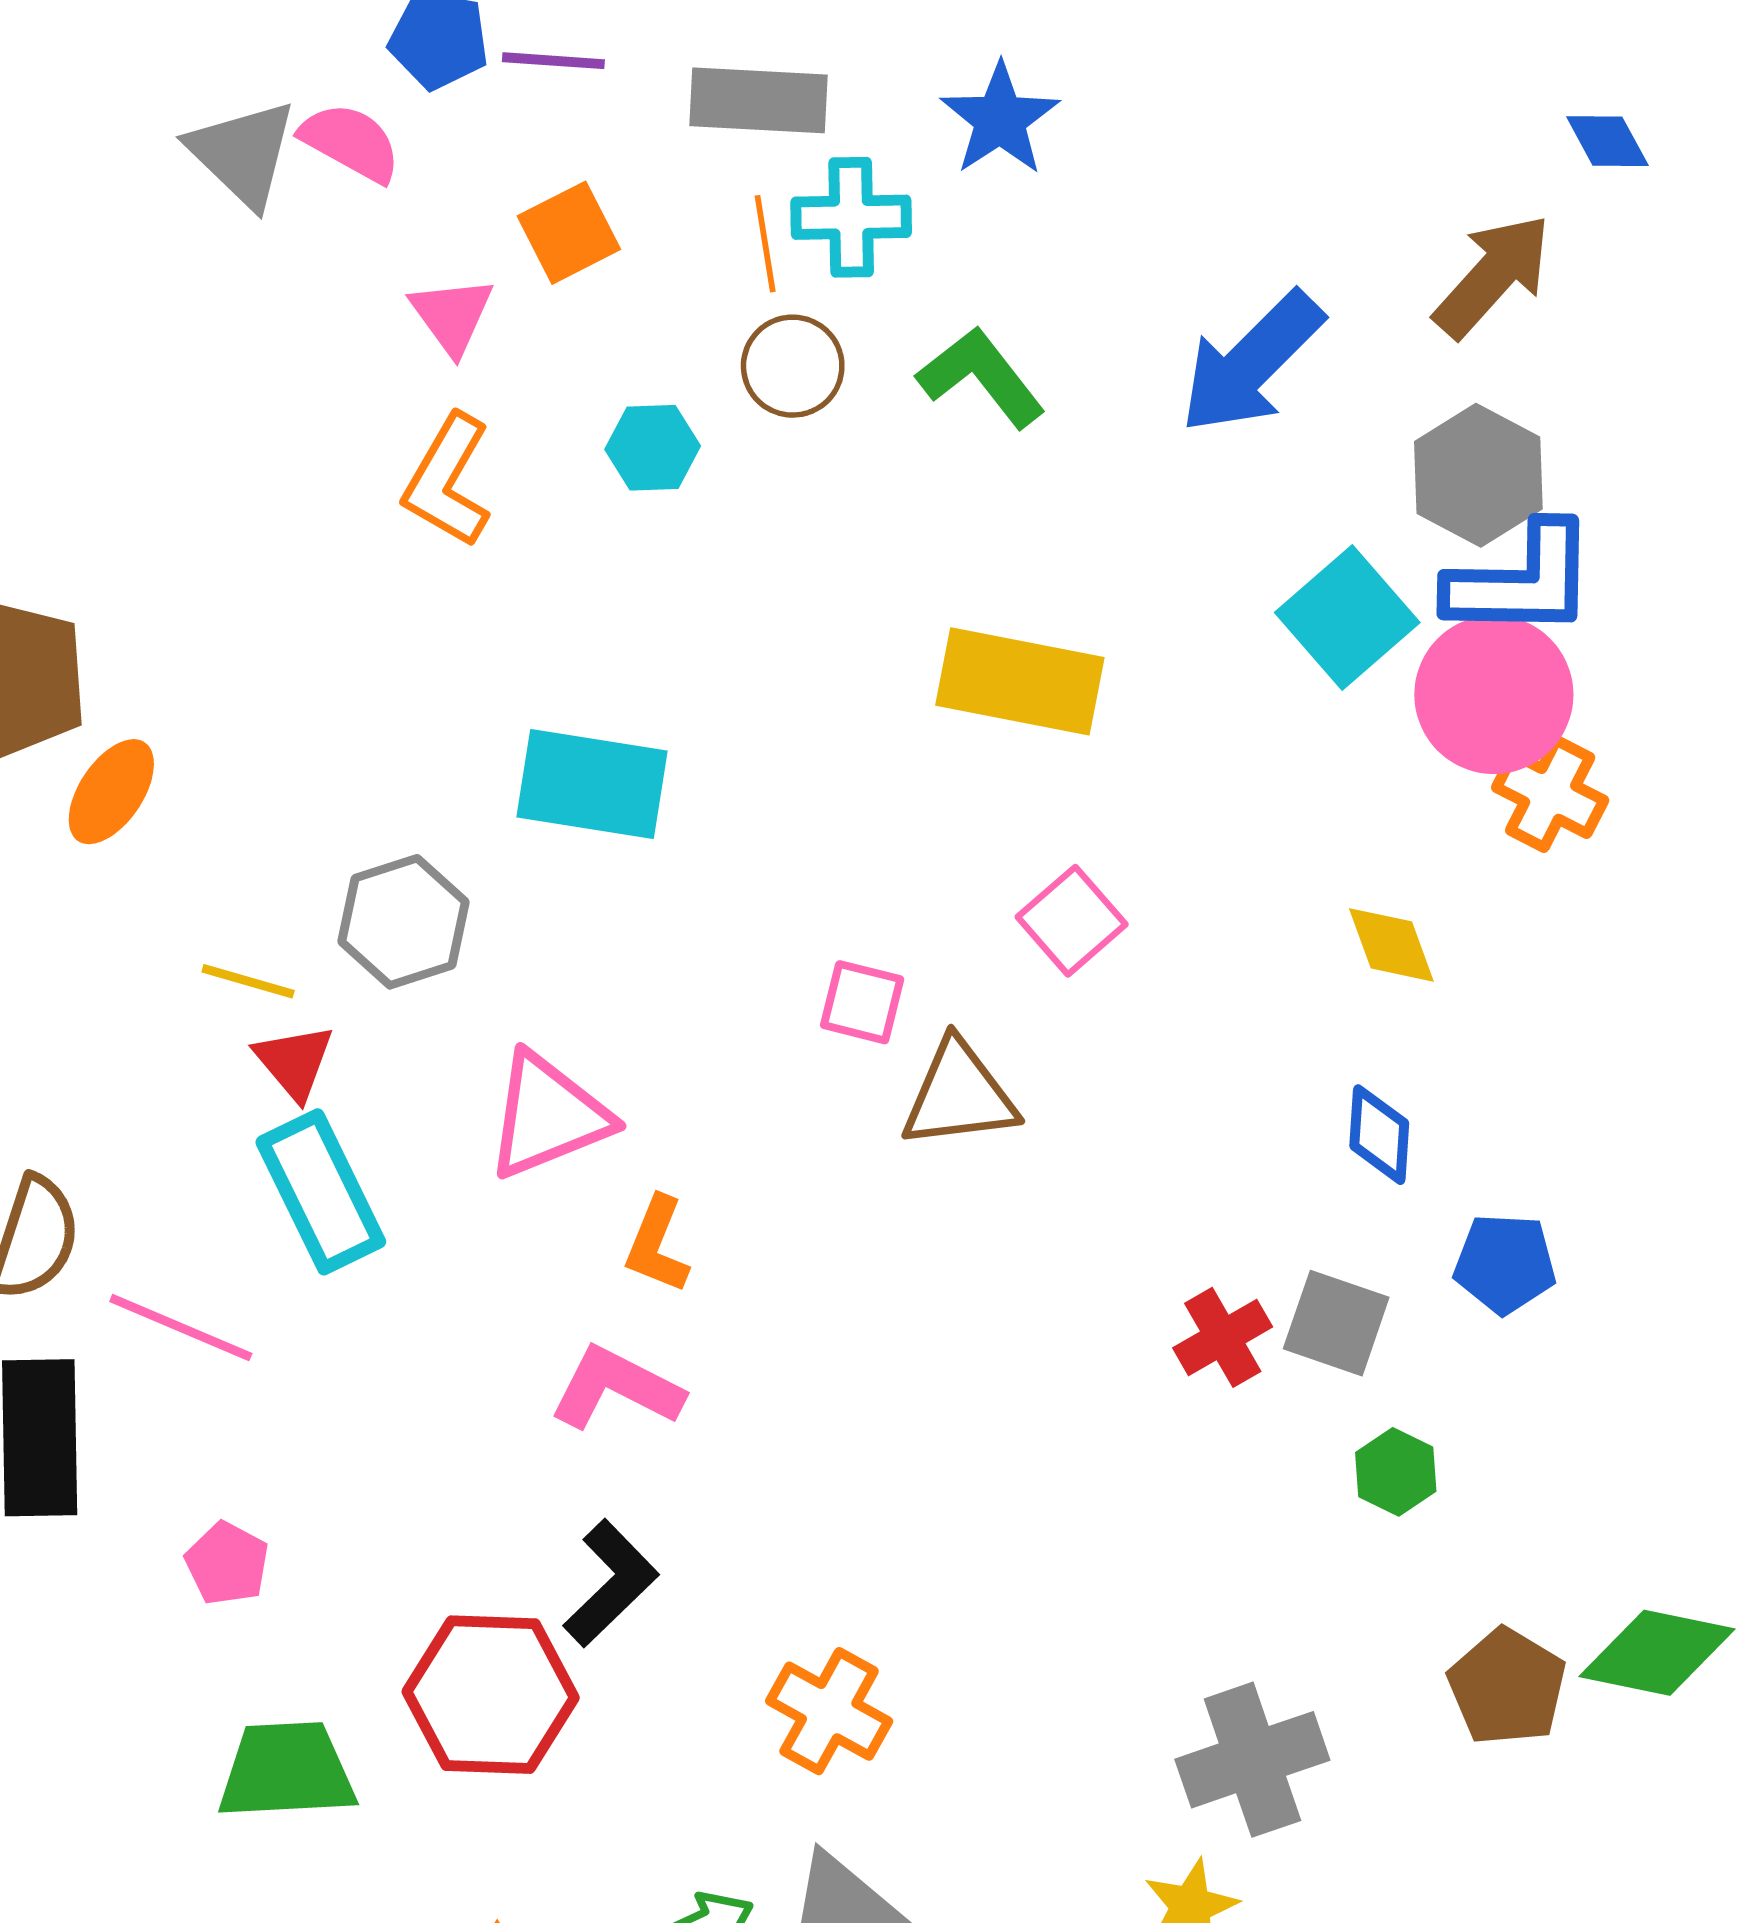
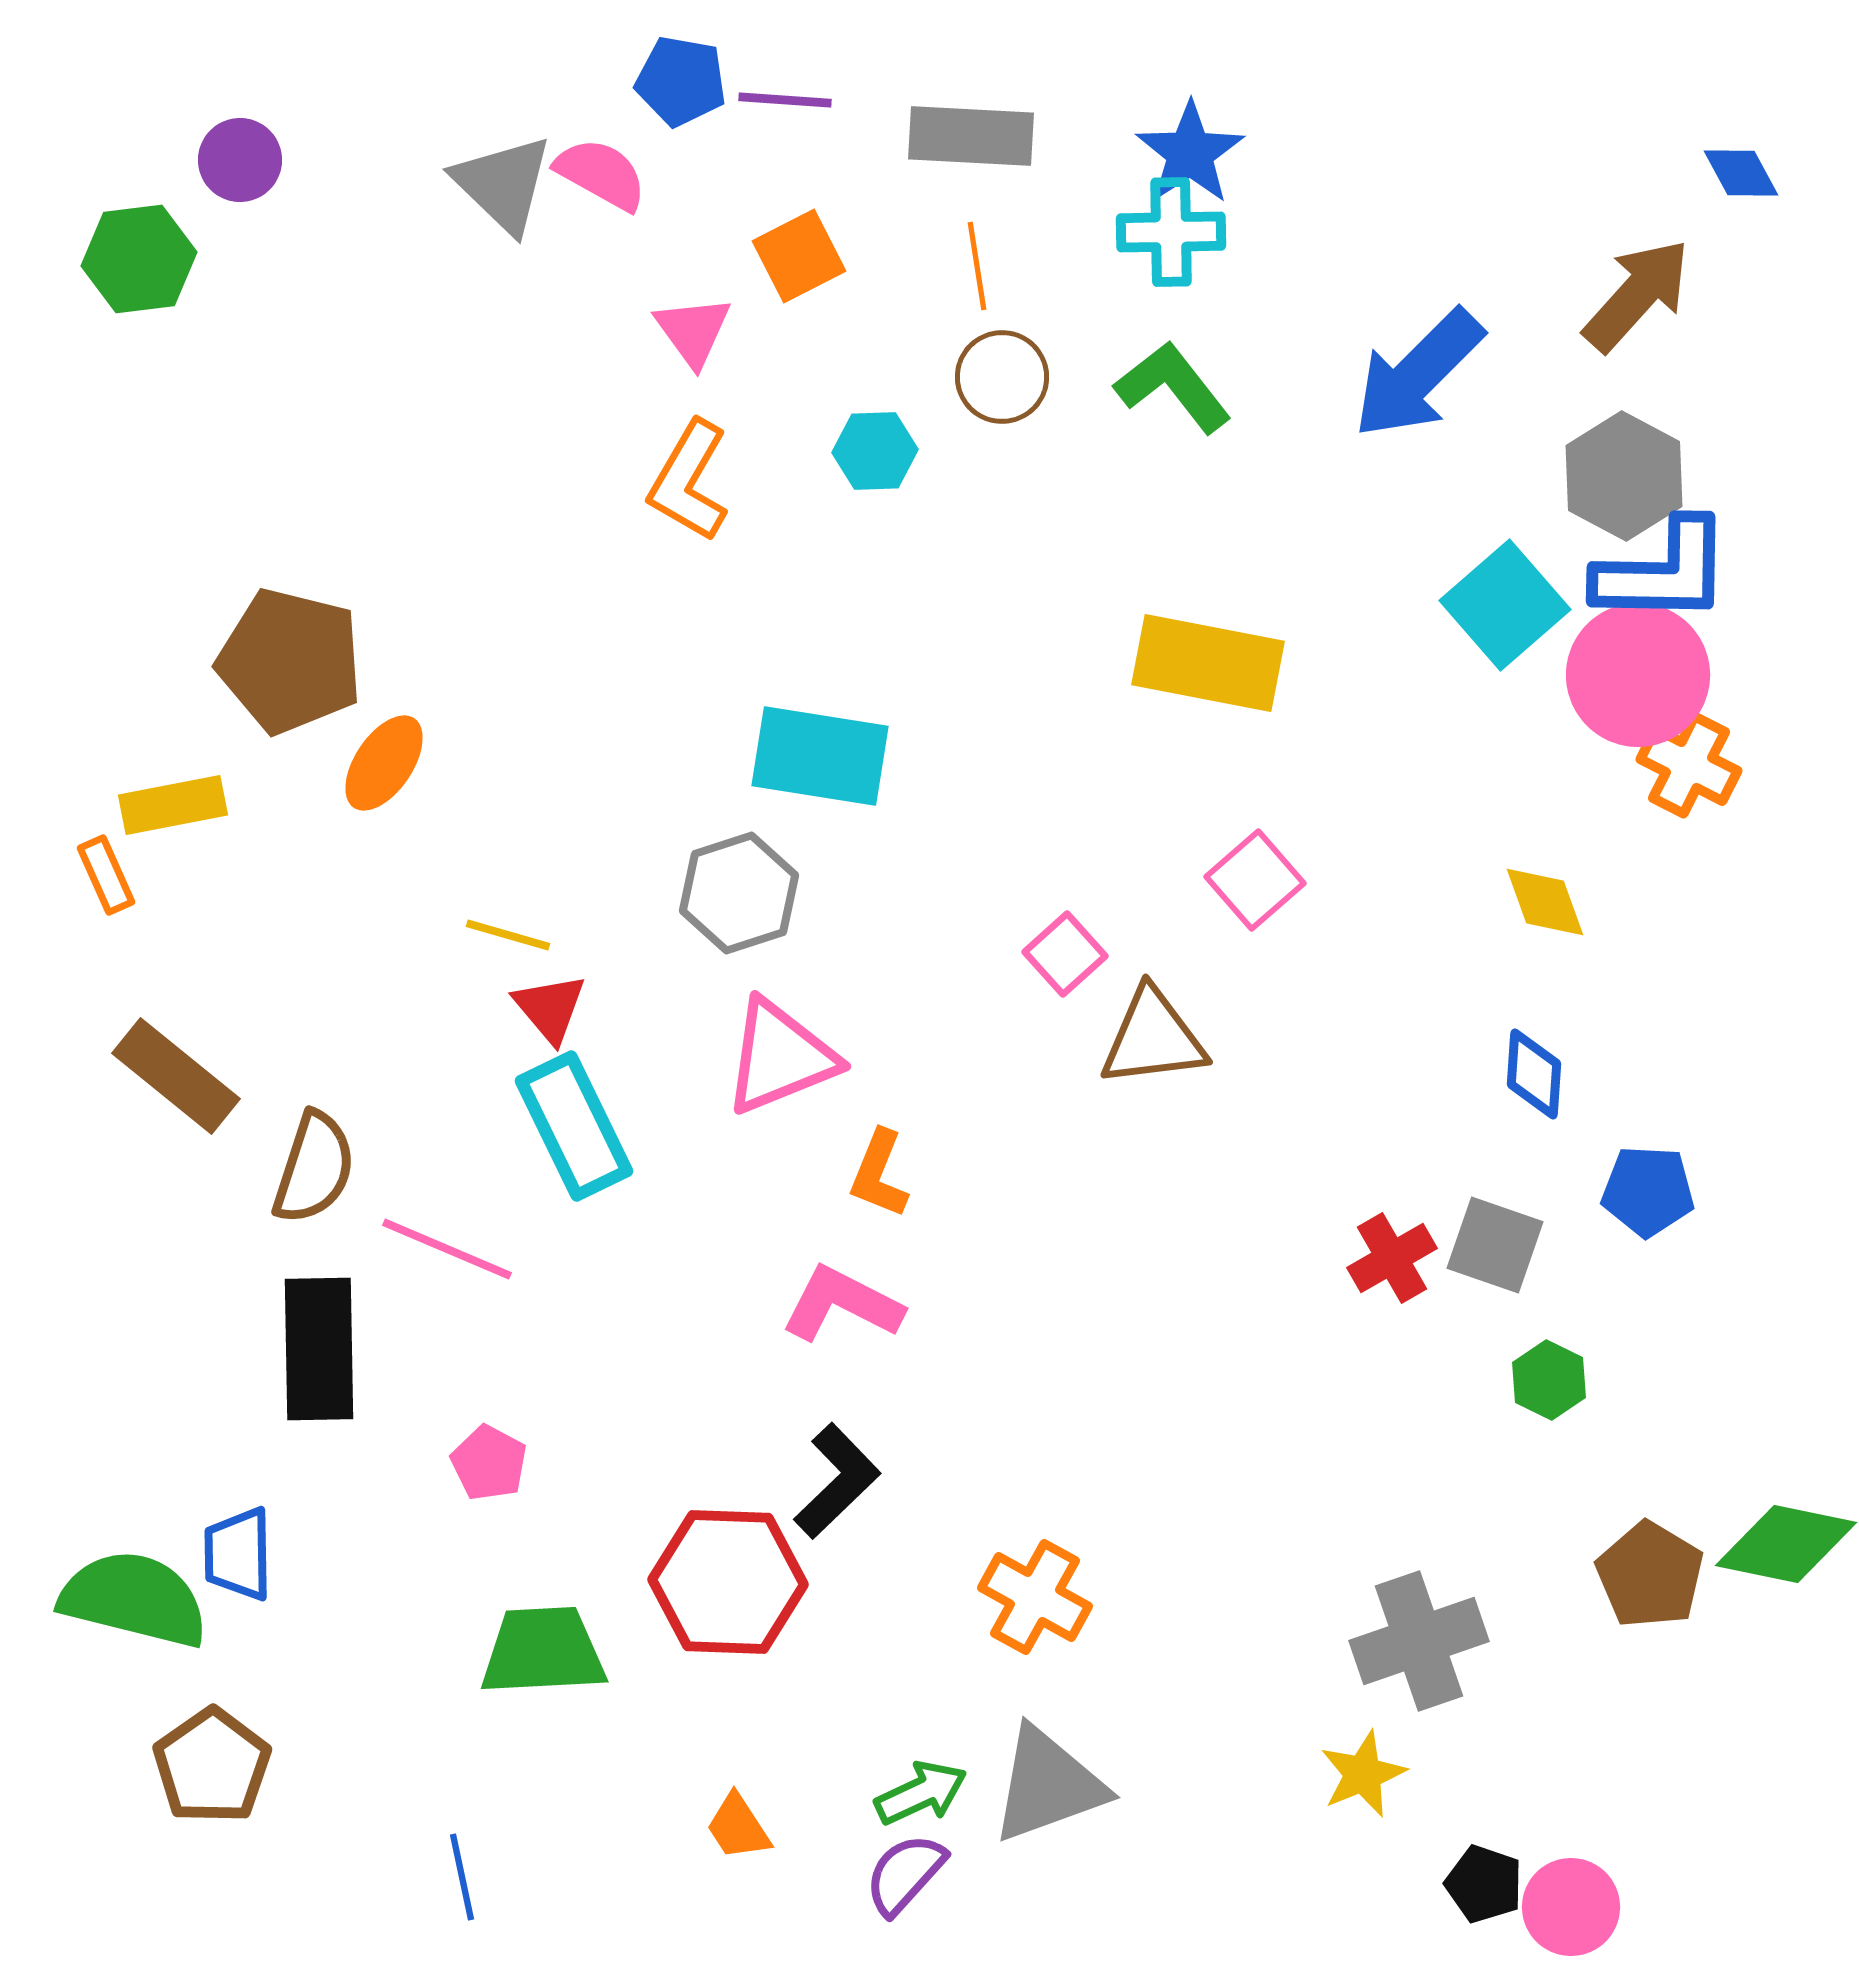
cyan cross: (851, 217) -> (1171, 232), moved
gray hexagon: (404, 922) -> (739, 893), moved
pink square: (862, 1002) -> (1065, 954), turned 34

